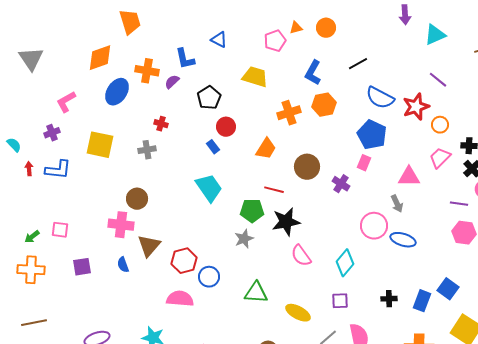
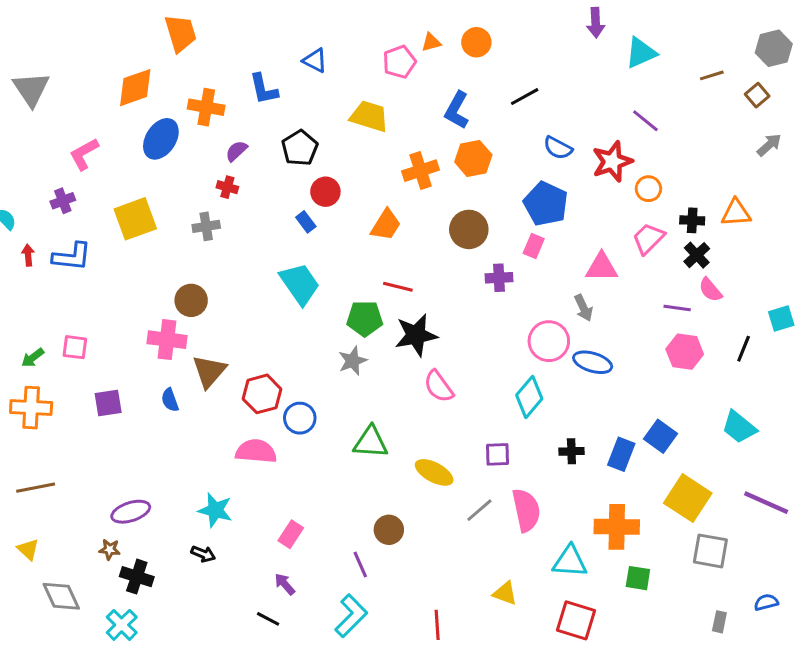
purple semicircle: (172, 82) -> (236, 151), moved
blue semicircle: (380, 98) -> (558, 148), size x0.7
yellow square: (100, 145) -> (135, 219), turned -32
brown circle: (307, 167) -> (469, 229), moved
purple cross: (341, 184) -> (499, 278), turned -36
cyan diamond: (345, 263) -> (529, 397), moved

